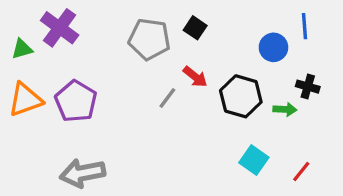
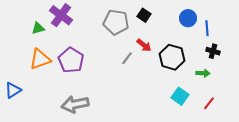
blue line: (304, 26) -> (207, 28), moved
blue circle: (273, 47) -> (188, 18), moved
green arrow: (285, 109) -> (203, 73), moved

